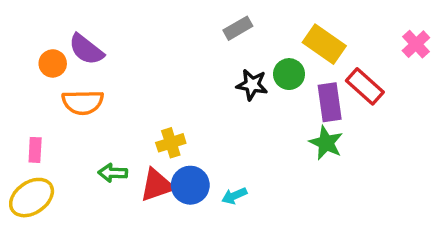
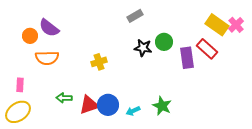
yellow rectangle: (324, 44) -> (217, 25), moved
yellow cross: (171, 143) -> (99, 62), moved
green star: (326, 143) -> (162, 106), moved

